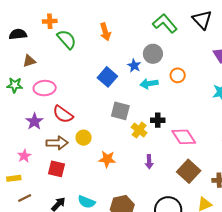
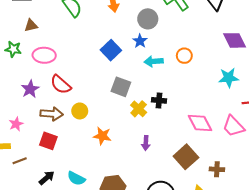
gray circle: (153, 54) -> (148, 19), moved
pink diamond: (184, 137) -> (200, 123), moved
brown line: (25, 198) -> (20, 161), moved

